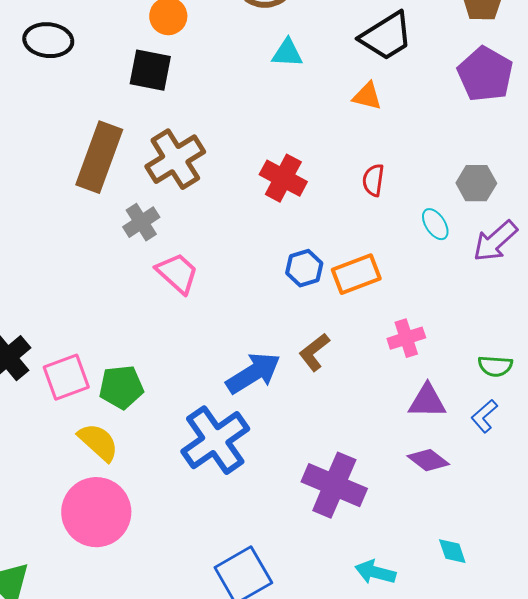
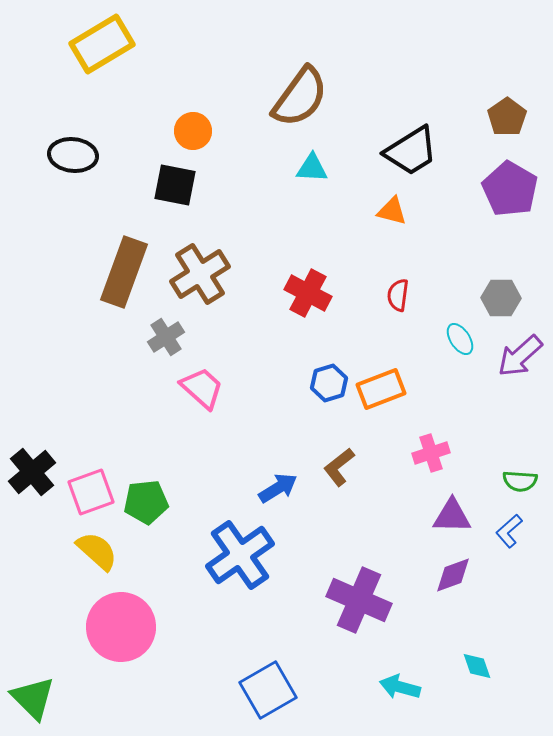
blue arrow: (253, 373) -> (278, 488), size x0.7
yellow semicircle: (98, 442) -> (97, 551), moved
purple diamond: (428, 460) -> (453, 575), turned -57

